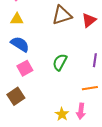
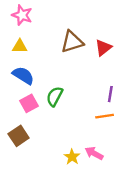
green semicircle: (60, 62) -> (55, 96), moved
orange line: (90, 88) -> (105, 116), moved
pink arrow: (81, 111) -> (94, 153), turned 112

